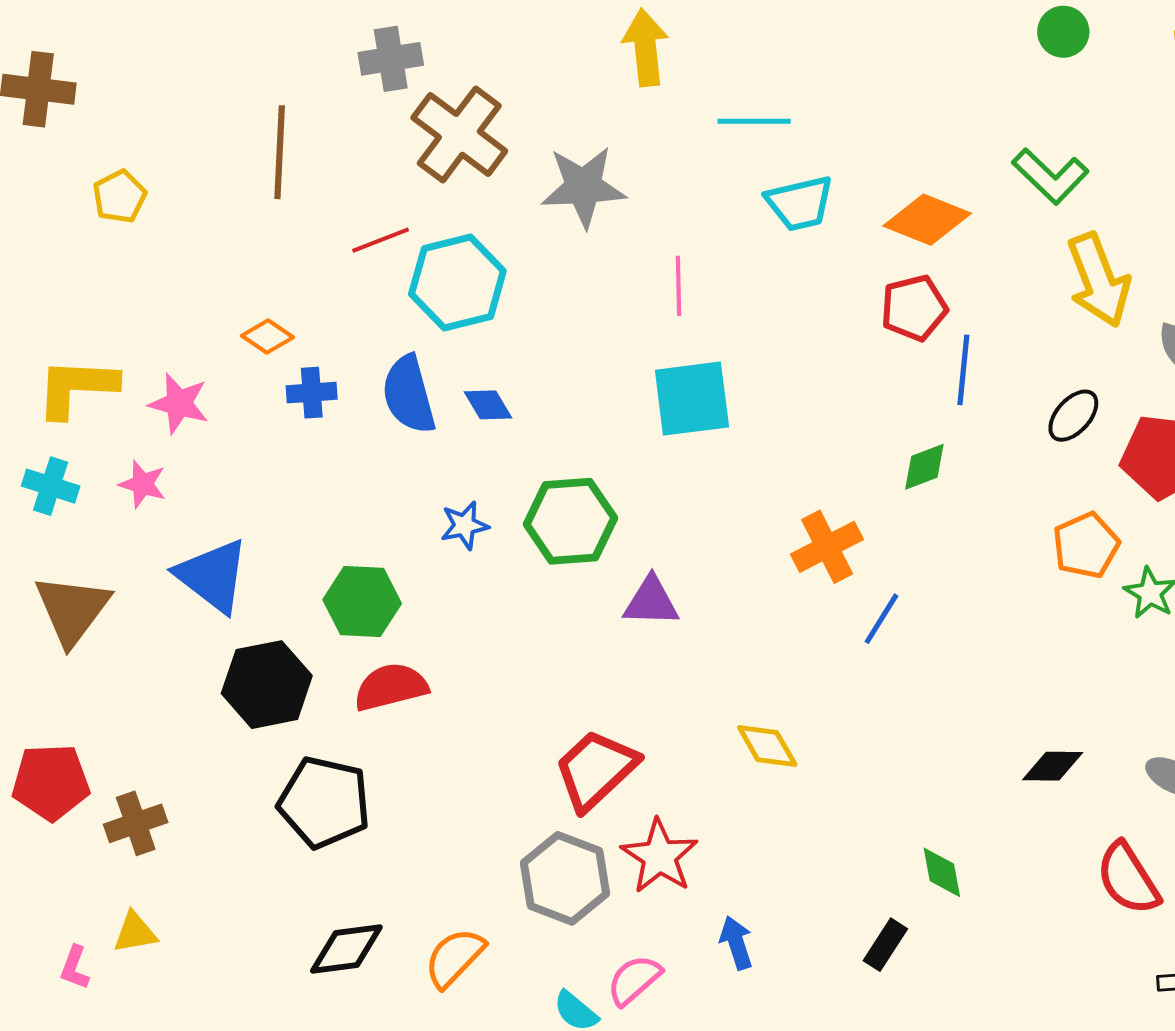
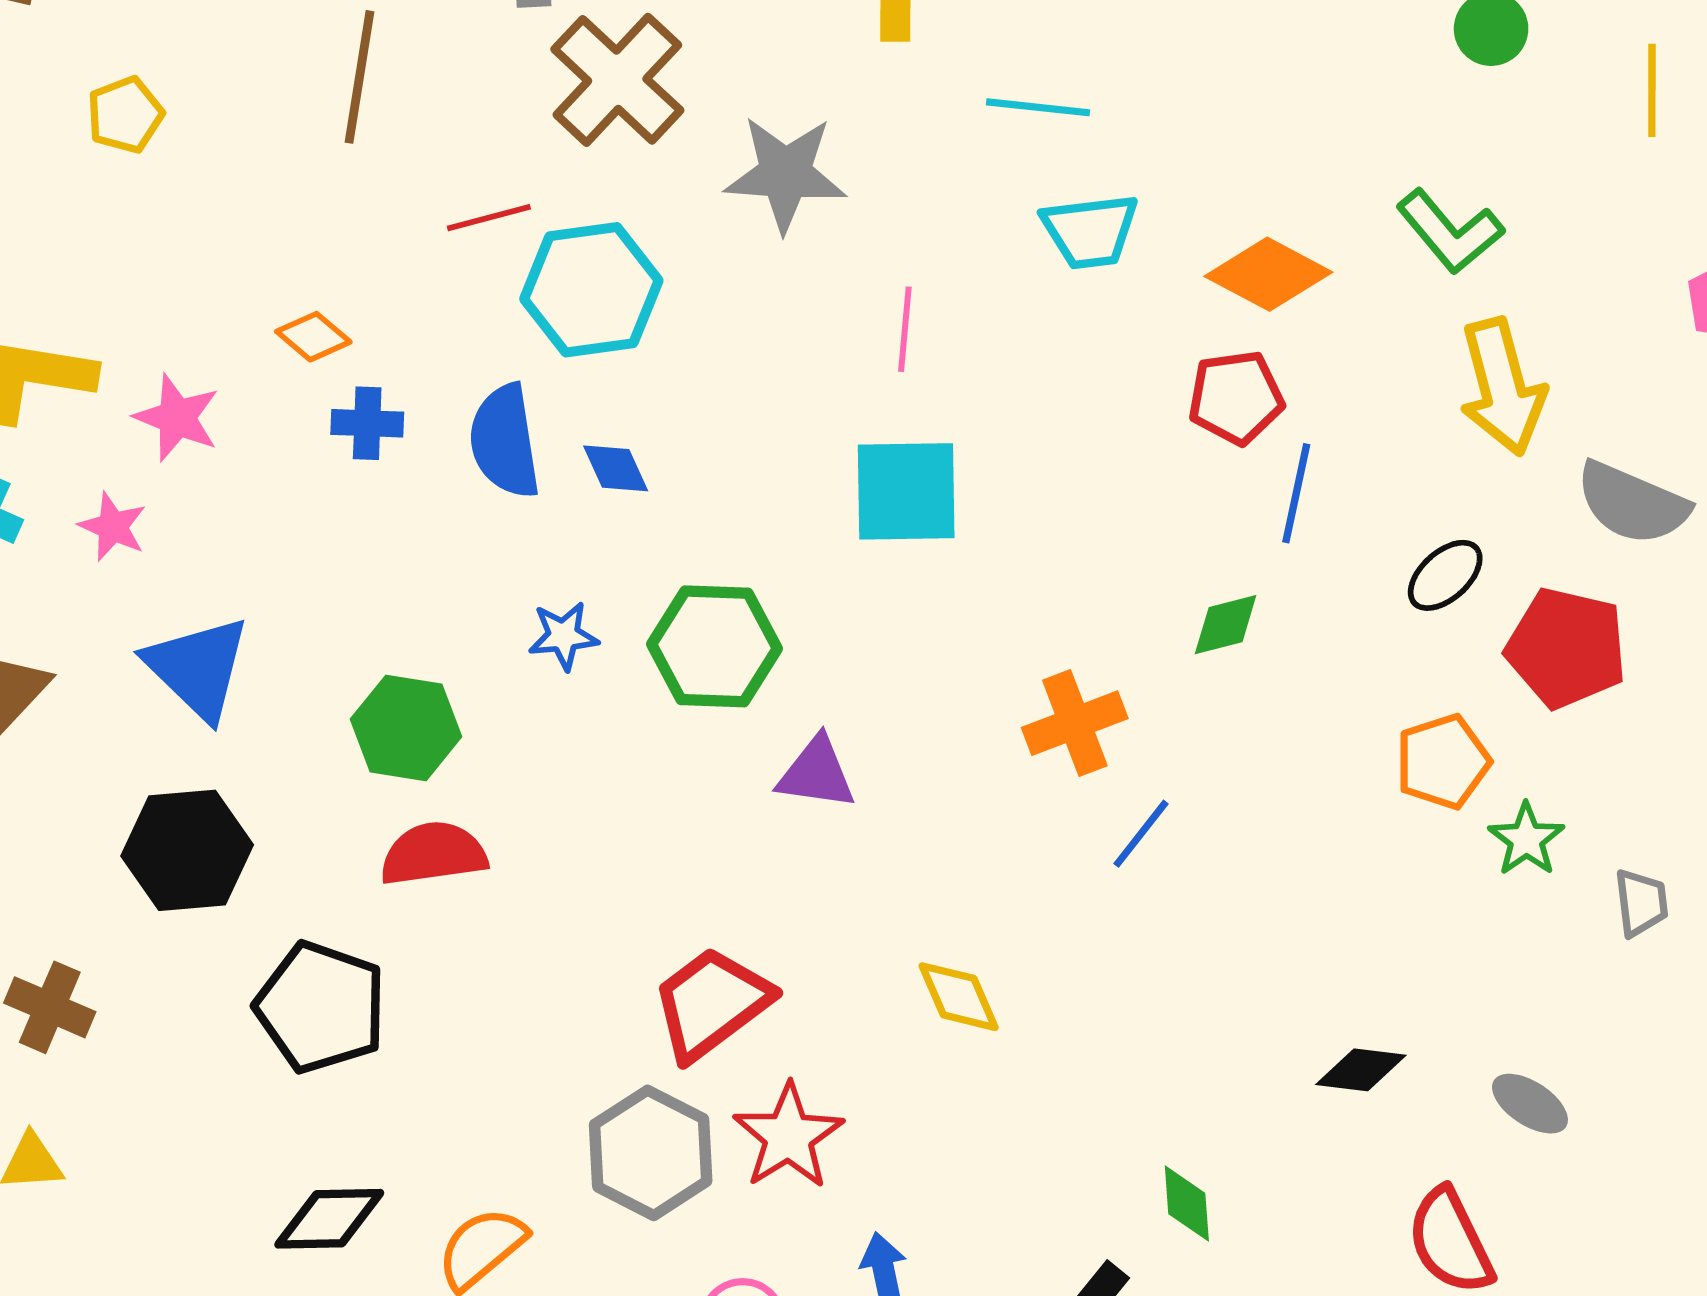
black hexagon: (267, 685) -> (187, 850), moved
brown cross: (136, 823) -> (50, 1007), turned 36

